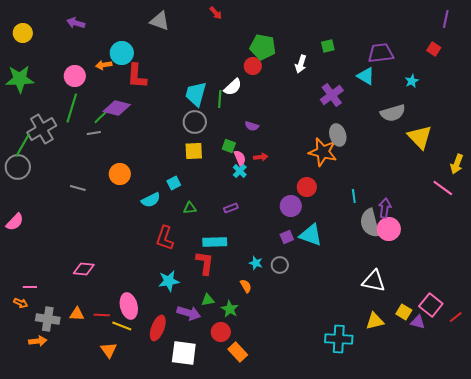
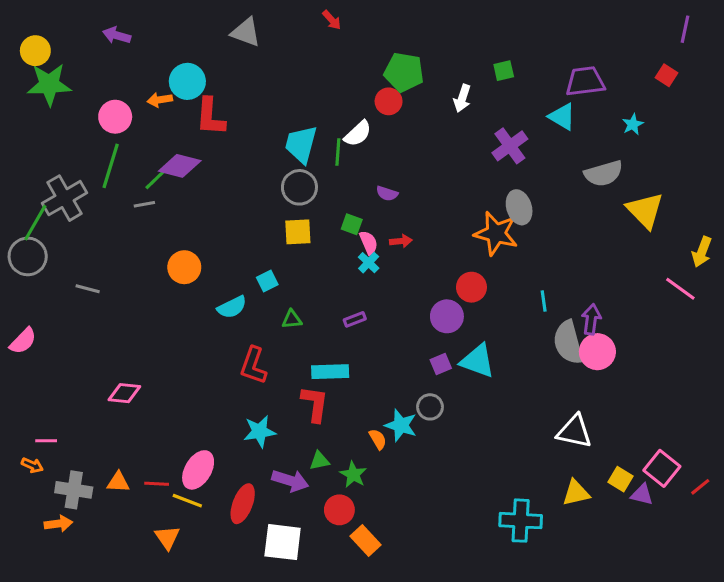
green star: (20, 79) -> (49, 84), moved
gray line: (78, 188) -> (88, 289), moved
cyan star: (256, 263) -> (401, 425), moved, size x1.5
pink diamond: (84, 269) -> (124, 393), moved
pink ellipse: (129, 306) -> (198, 470), turned 45

